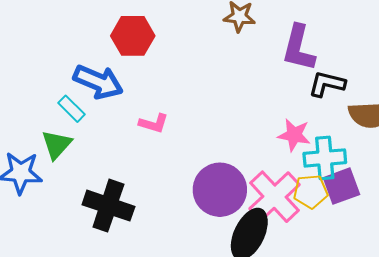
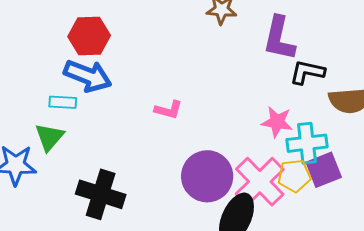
red hexagon: (133, 36) -> (89, 36), moved
cyan rectangle: (72, 109) -> (63, 102), turned -40
pink L-shape: (154, 123) -> (168, 110), moved

